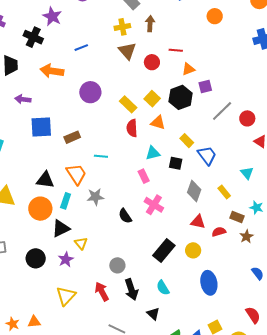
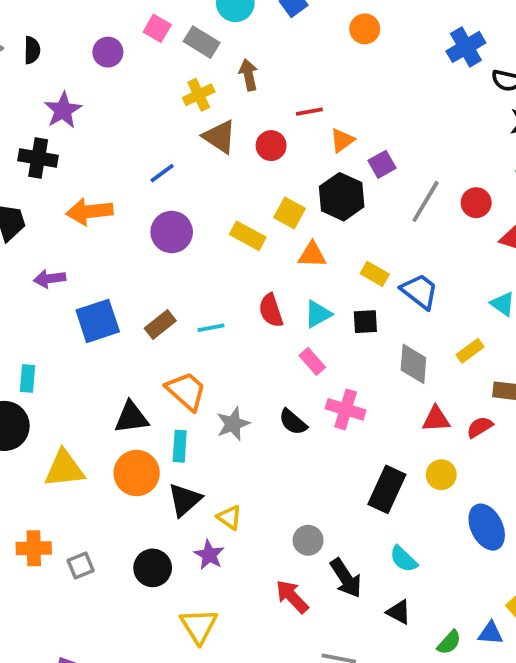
purple star: (52, 16) -> (63, 110), turned 30
blue line: (81, 48) -> (162, 173), moved
red semicircle: (132, 128) -> (271, 310), moved
cyan line: (101, 156) -> (211, 328), moved
yellow rectangle: (224, 192) -> (470, 351), turned -72
black semicircle: (125, 216) -> (293, 422), moved
yellow triangle: (66, 296) -> (199, 626), moved

